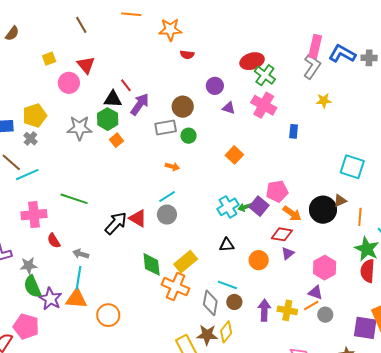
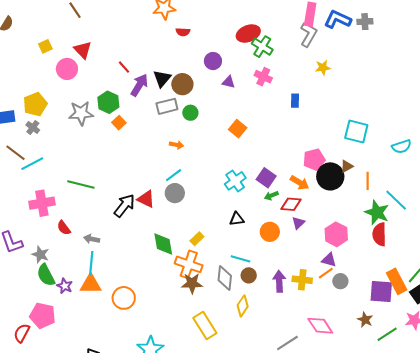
black triangle: (113, 99) -> (162, 79), moved, turned -48
pink cross: (264, 105) -> (263, 77), size x0.7
pink pentagon: (277, 191) -> (314, 160), moved
green arrow: (245, 207) -> (271, 196), moved
yellow rectangle: (186, 262) -> (197, 239), size x0.6
gray star: (29, 266) -> (40, 254), turned 30
purple star: (50, 299) -> (65, 286), size x0.7
brown star: (207, 335) -> (192, 283), moved

